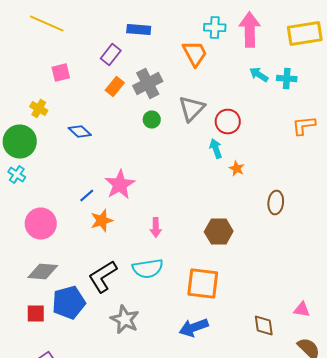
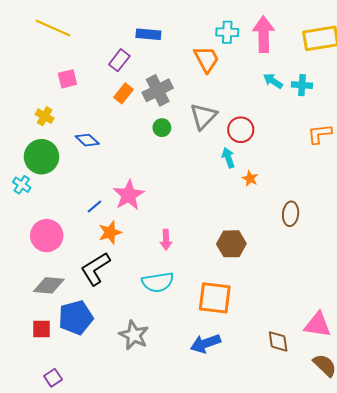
green circle: (20, 142) -> (42, 157), moved
black L-shape: (103, 276) -> (95, 269), moved
pink triangle: (302, 310) -> (318, 325), size x1.6

